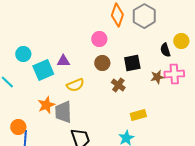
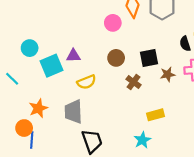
pink circle: (99, 39) -> (113, 23), moved
brown star: (157, 77) -> (168, 74), moved
orange star: (46, 105) -> (38, 108), moved

